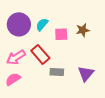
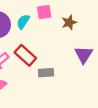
pink square: (61, 34) -> (44, 12), moved
purple triangle: (86, 74) -> (84, 55), moved

